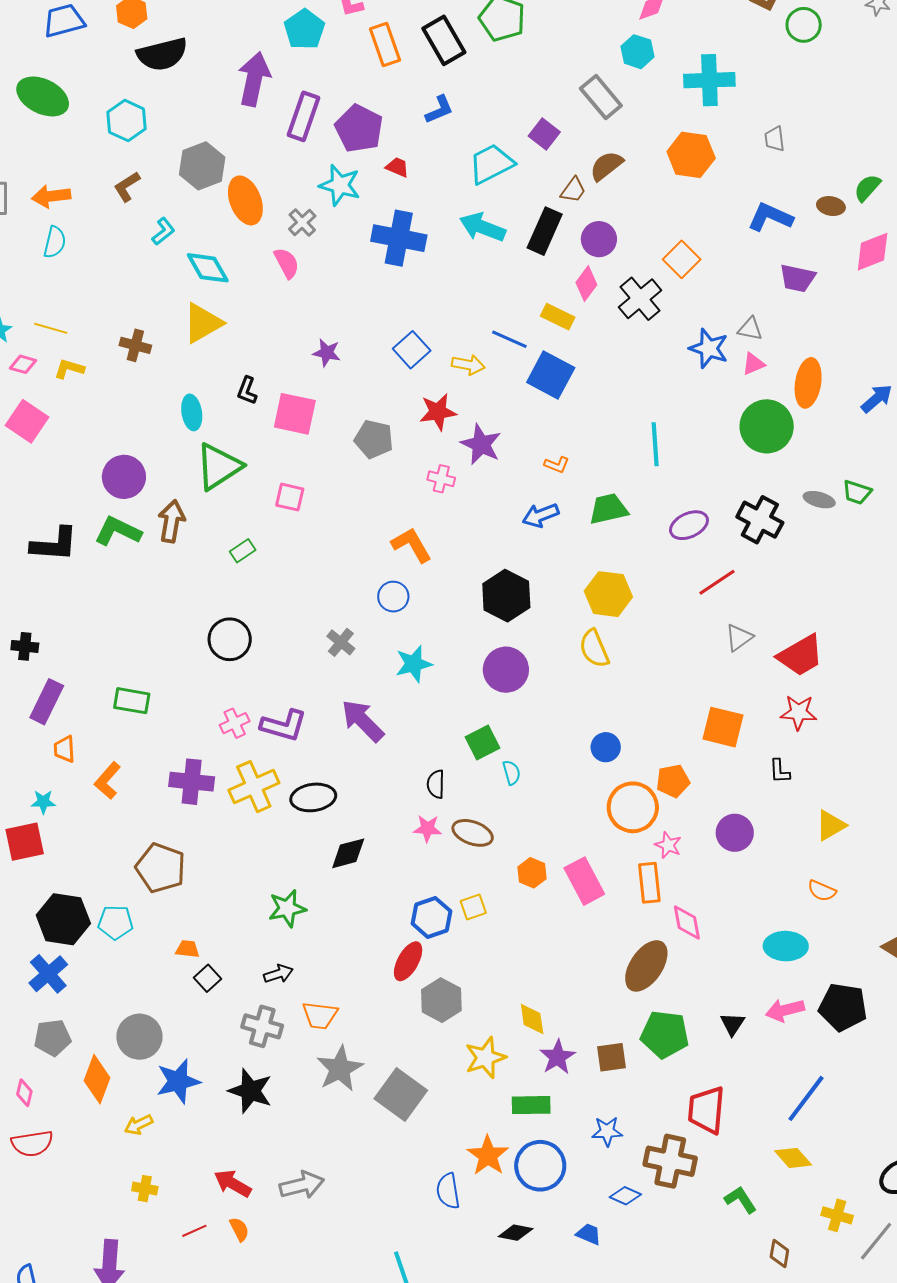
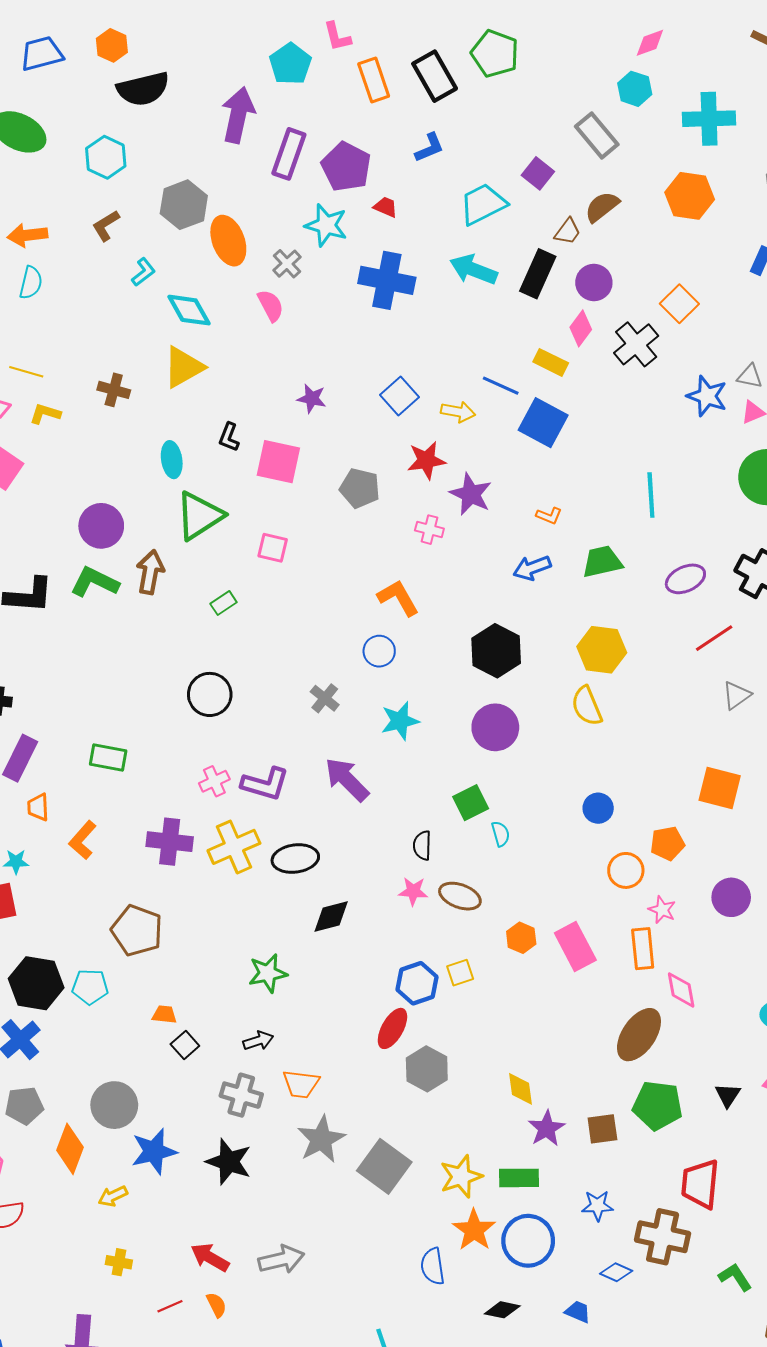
orange circle: (633, 807) -> (626, 870), size x0.7
yellow star: (485, 1058) -> (461, 1177), moved

